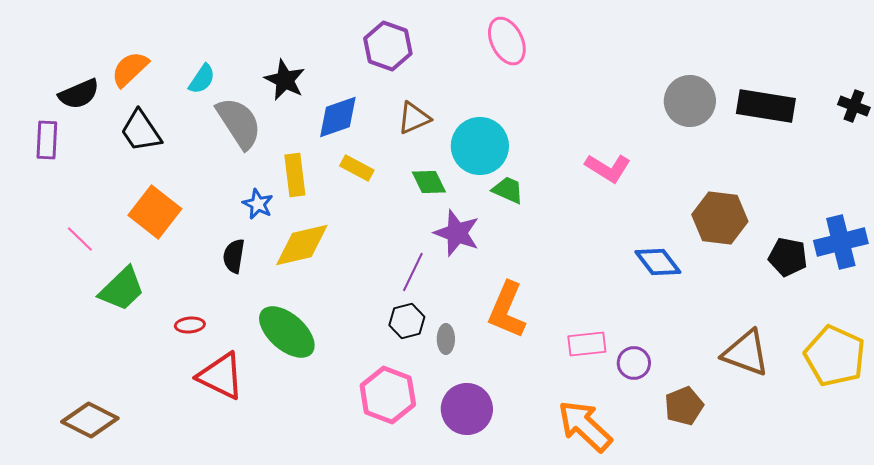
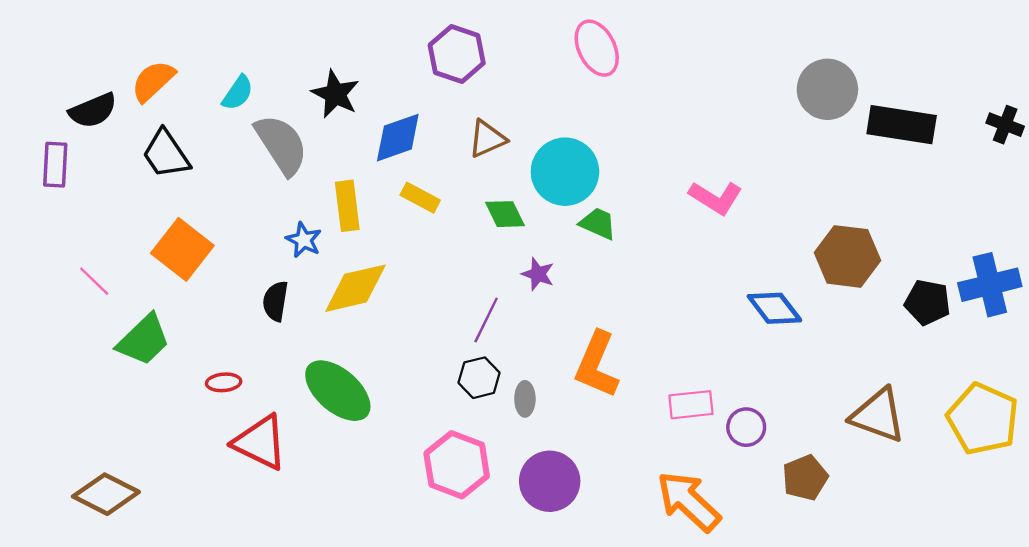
gray circle: (690, 101) -> (827, 89), moved
purple star: (457, 233) -> (538, 274), size x0.6

